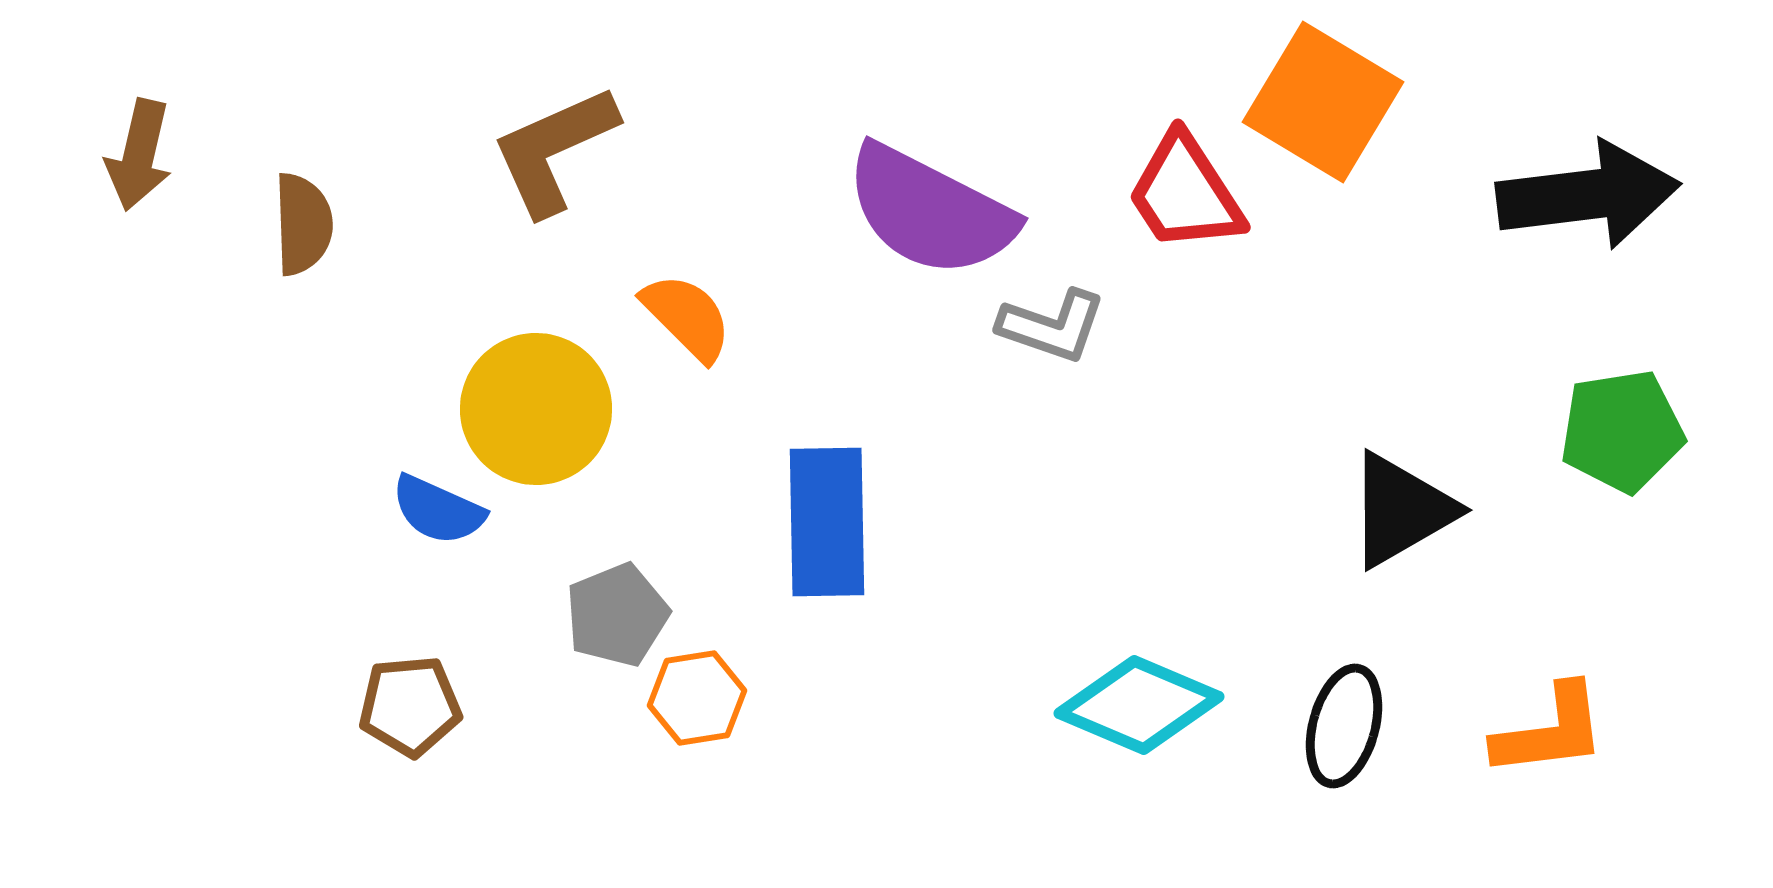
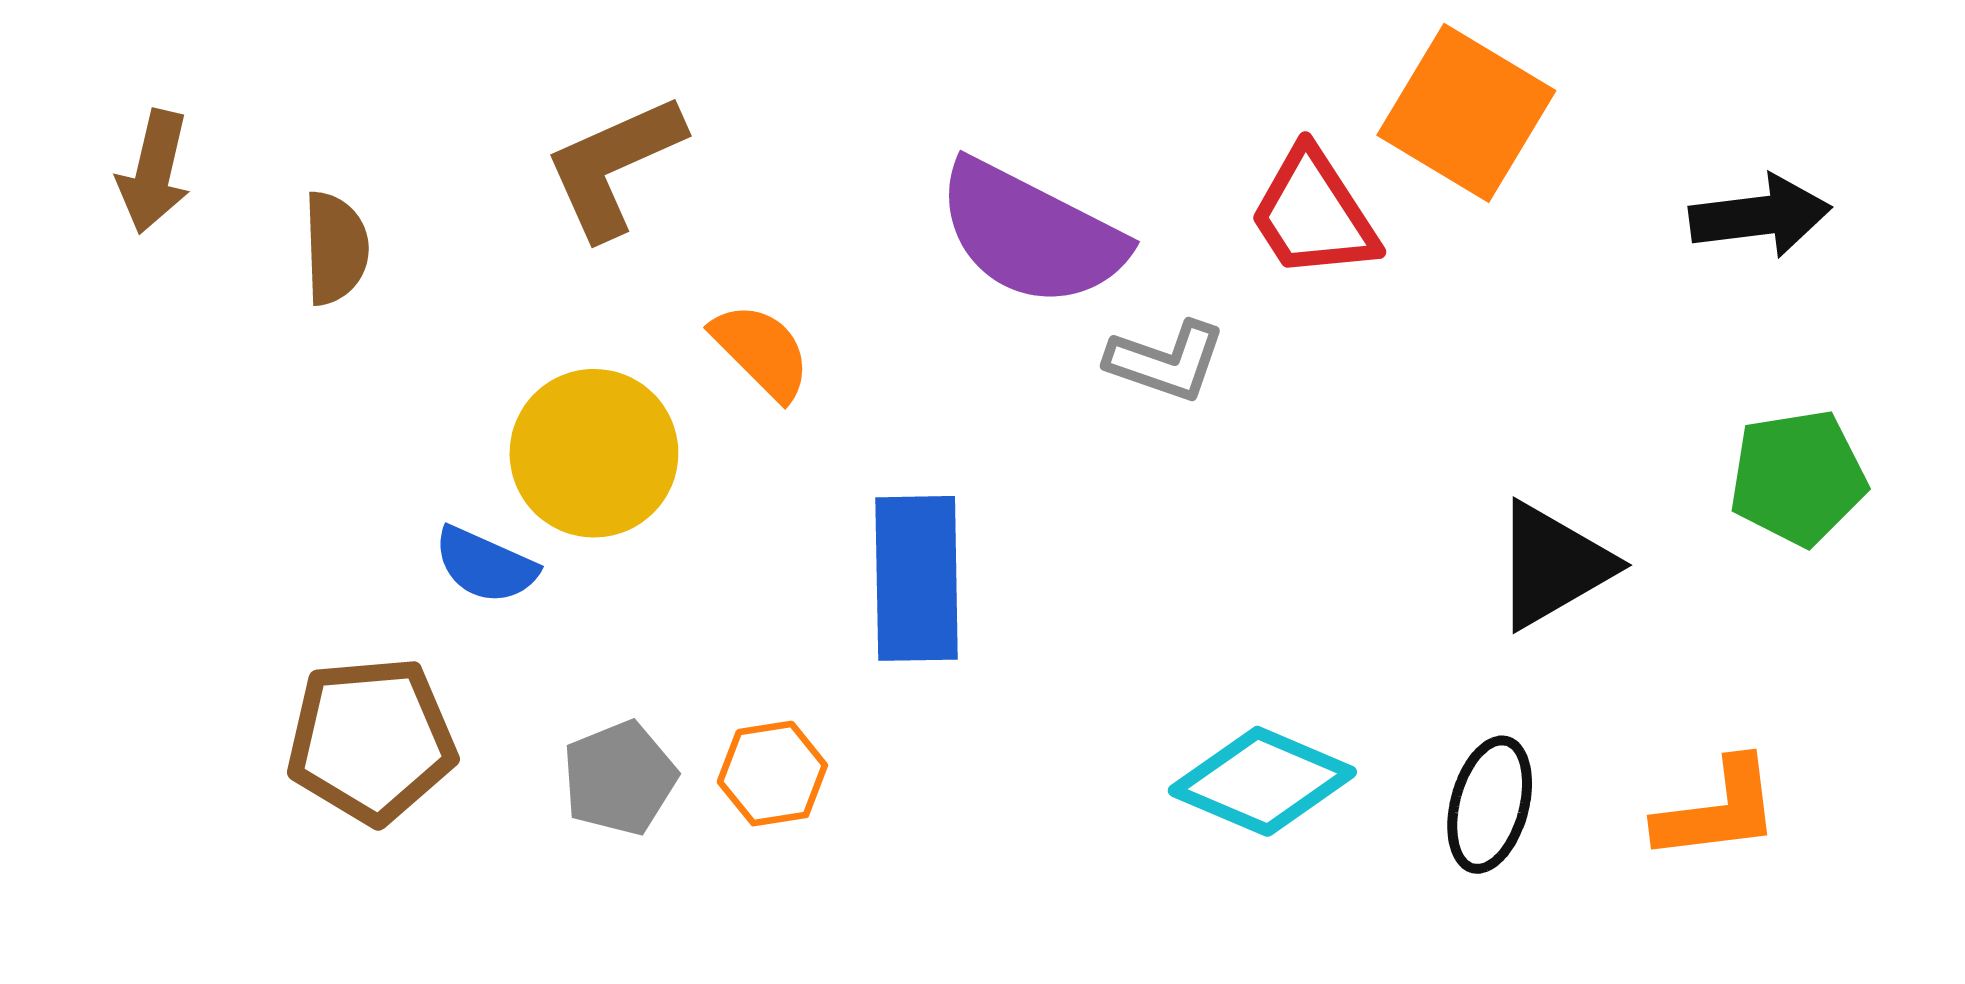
black arrow: (1588, 195) -> (1760, 216), size x0.7
gray pentagon: (617, 615) -> (619, 778), moved
brown pentagon: (410, 706) -> (371, 740), moved, size x1.5

